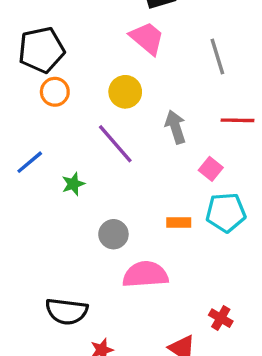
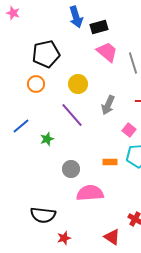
pink trapezoid: (147, 38) -> (107, 52), moved
black pentagon: (41, 50) -> (46, 54), moved
gray arrow: (175, 127) -> (108, 105), turned -138

